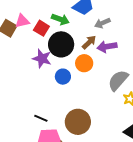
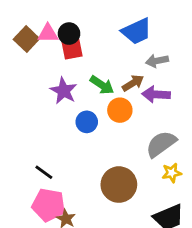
green arrow: (60, 19) -> (102, 85), moved
red square: (41, 28) -> (72, 49), turned 35
black circle: (61, 44) -> (69, 34), moved, size x0.6
brown circle: (78, 122) -> (119, 185), moved

